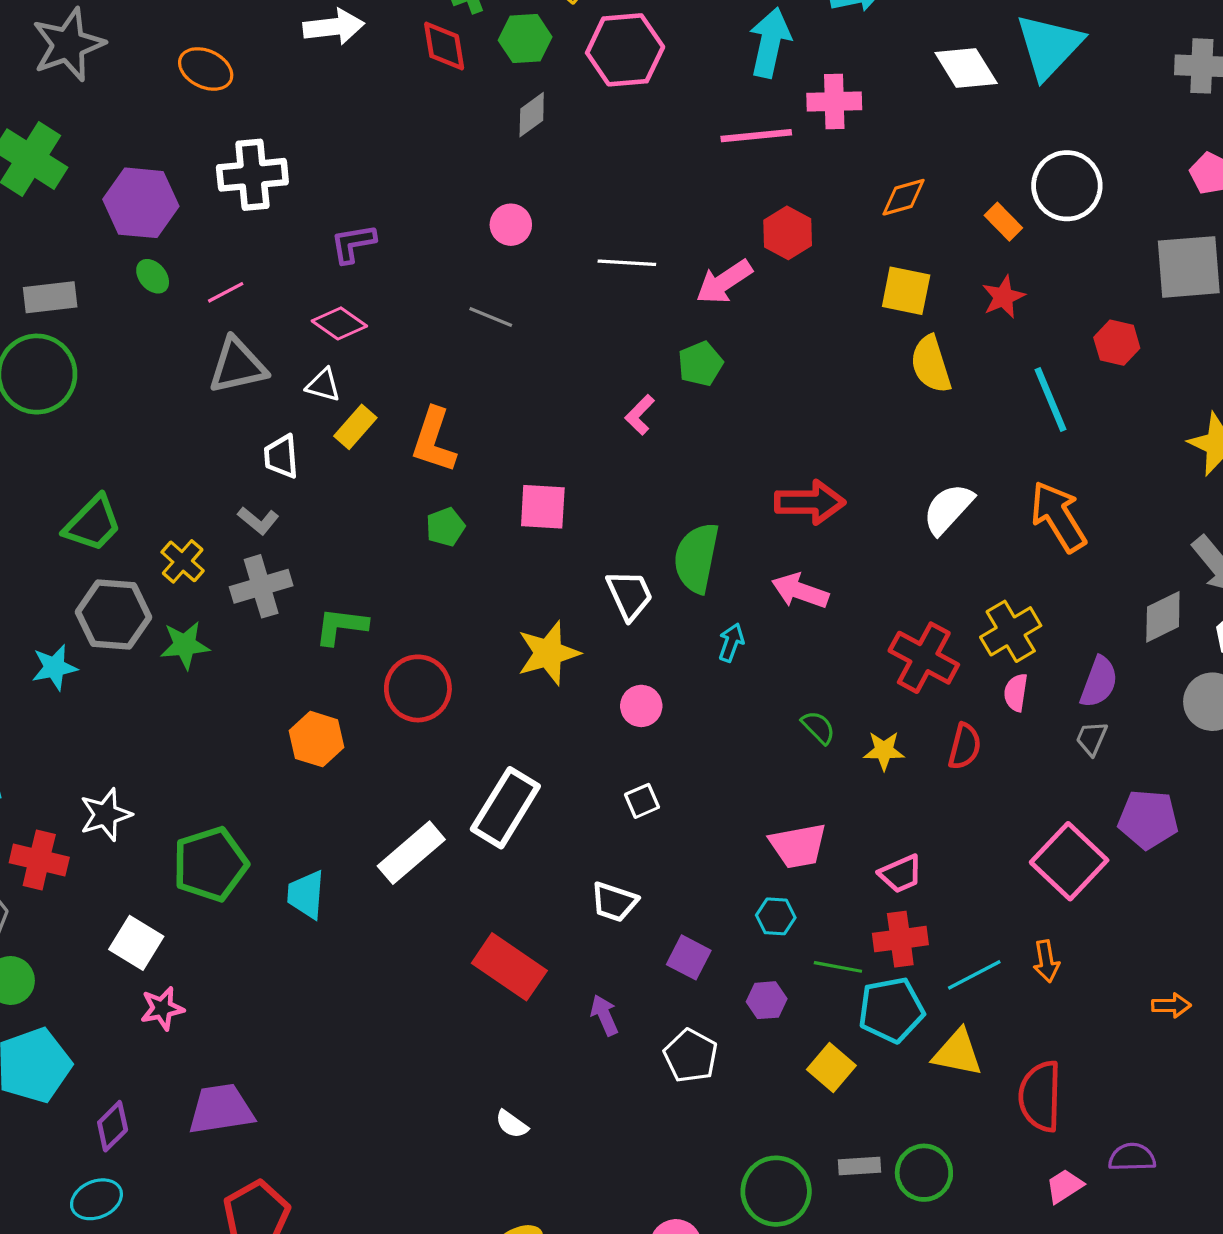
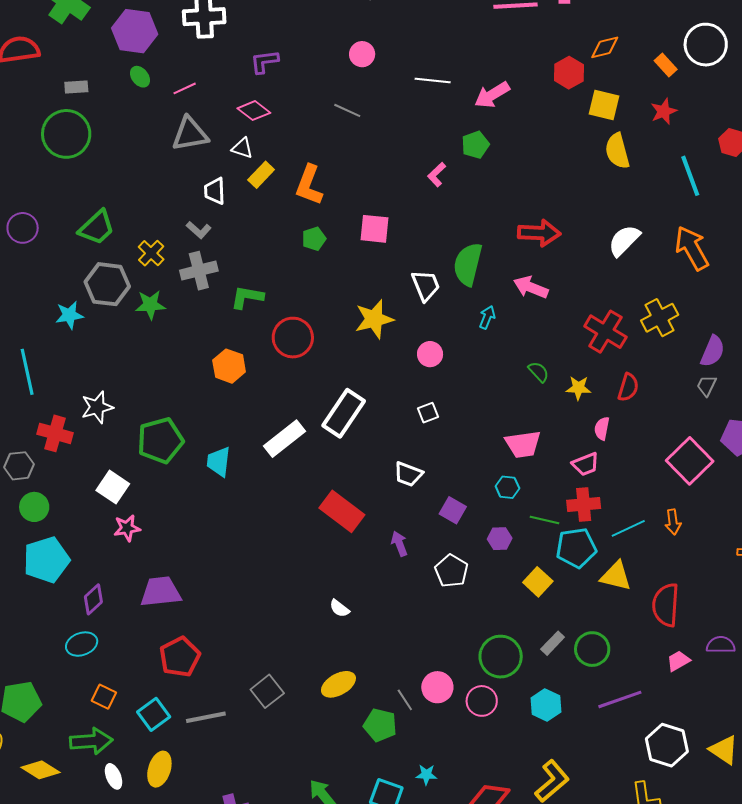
red hexagon: (788, 233) -> (569, 73), moved
gray rectangle: (50, 297) -> (76, 87), size x0.7
pink semicircle: (1016, 692) -> (602, 428), moved
gray rectangle: (859, 1166) -> (553, 643), turned -45

